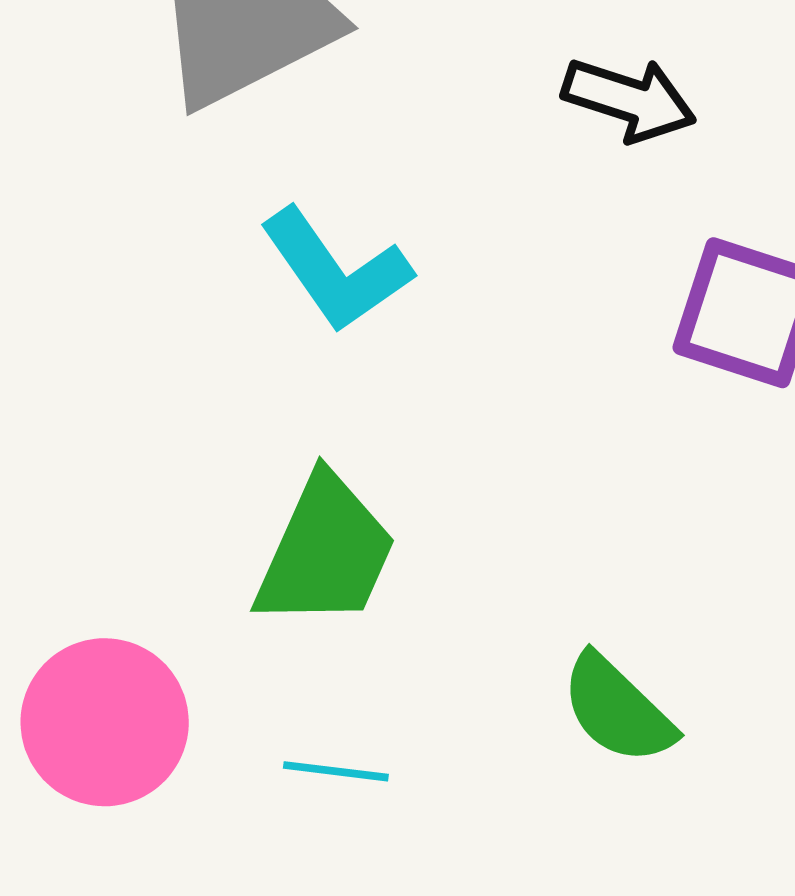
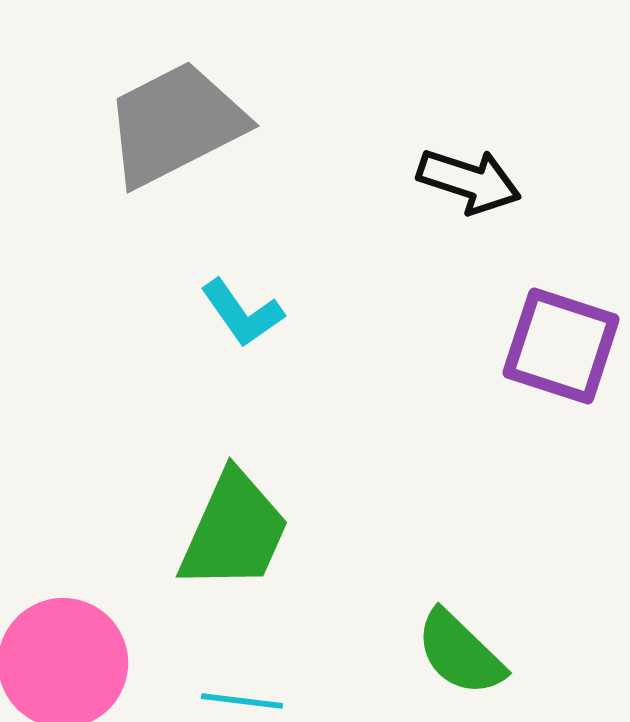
cyan L-shape: (336, 270) -> (242, 313), size x0.7

